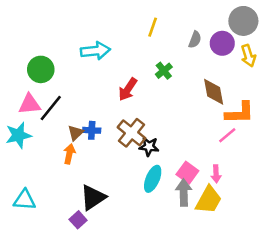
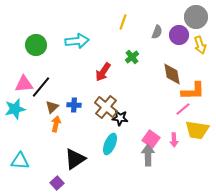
green circle: (41, 69) -> (36, 45), moved
brown triangle: (76, 133) -> (52, 107), moved
cyan ellipse: (153, 179) -> (110, 144), moved
yellow trapezoid: (209, 200) -> (197, 130), moved, turned 70
purple square: (78, 220) -> (57, 183), moved

